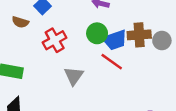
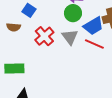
green circle: (97, 33) -> (73, 13), moved
gray triangle: (74, 76) -> (70, 37), moved

